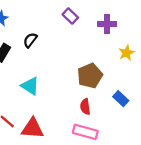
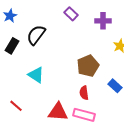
black semicircle: (30, 40) -> (36, 35), size x1.5
red triangle: (32, 128) -> (58, 112), moved

